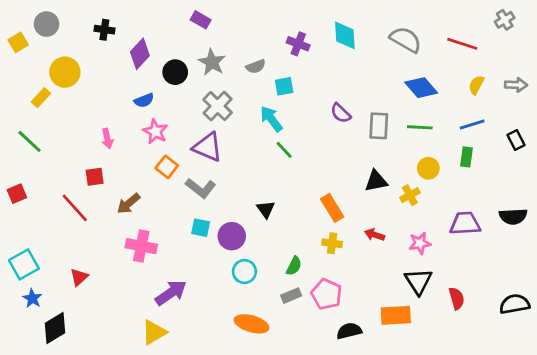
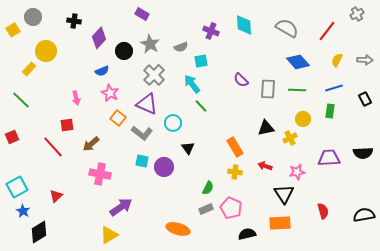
red line: (462, 44) -> (327, 31), turned -70
cyan circle: (244, 272) -> (173, 123), moved
black triangle: (418, 281) -> (284, 194), moved

